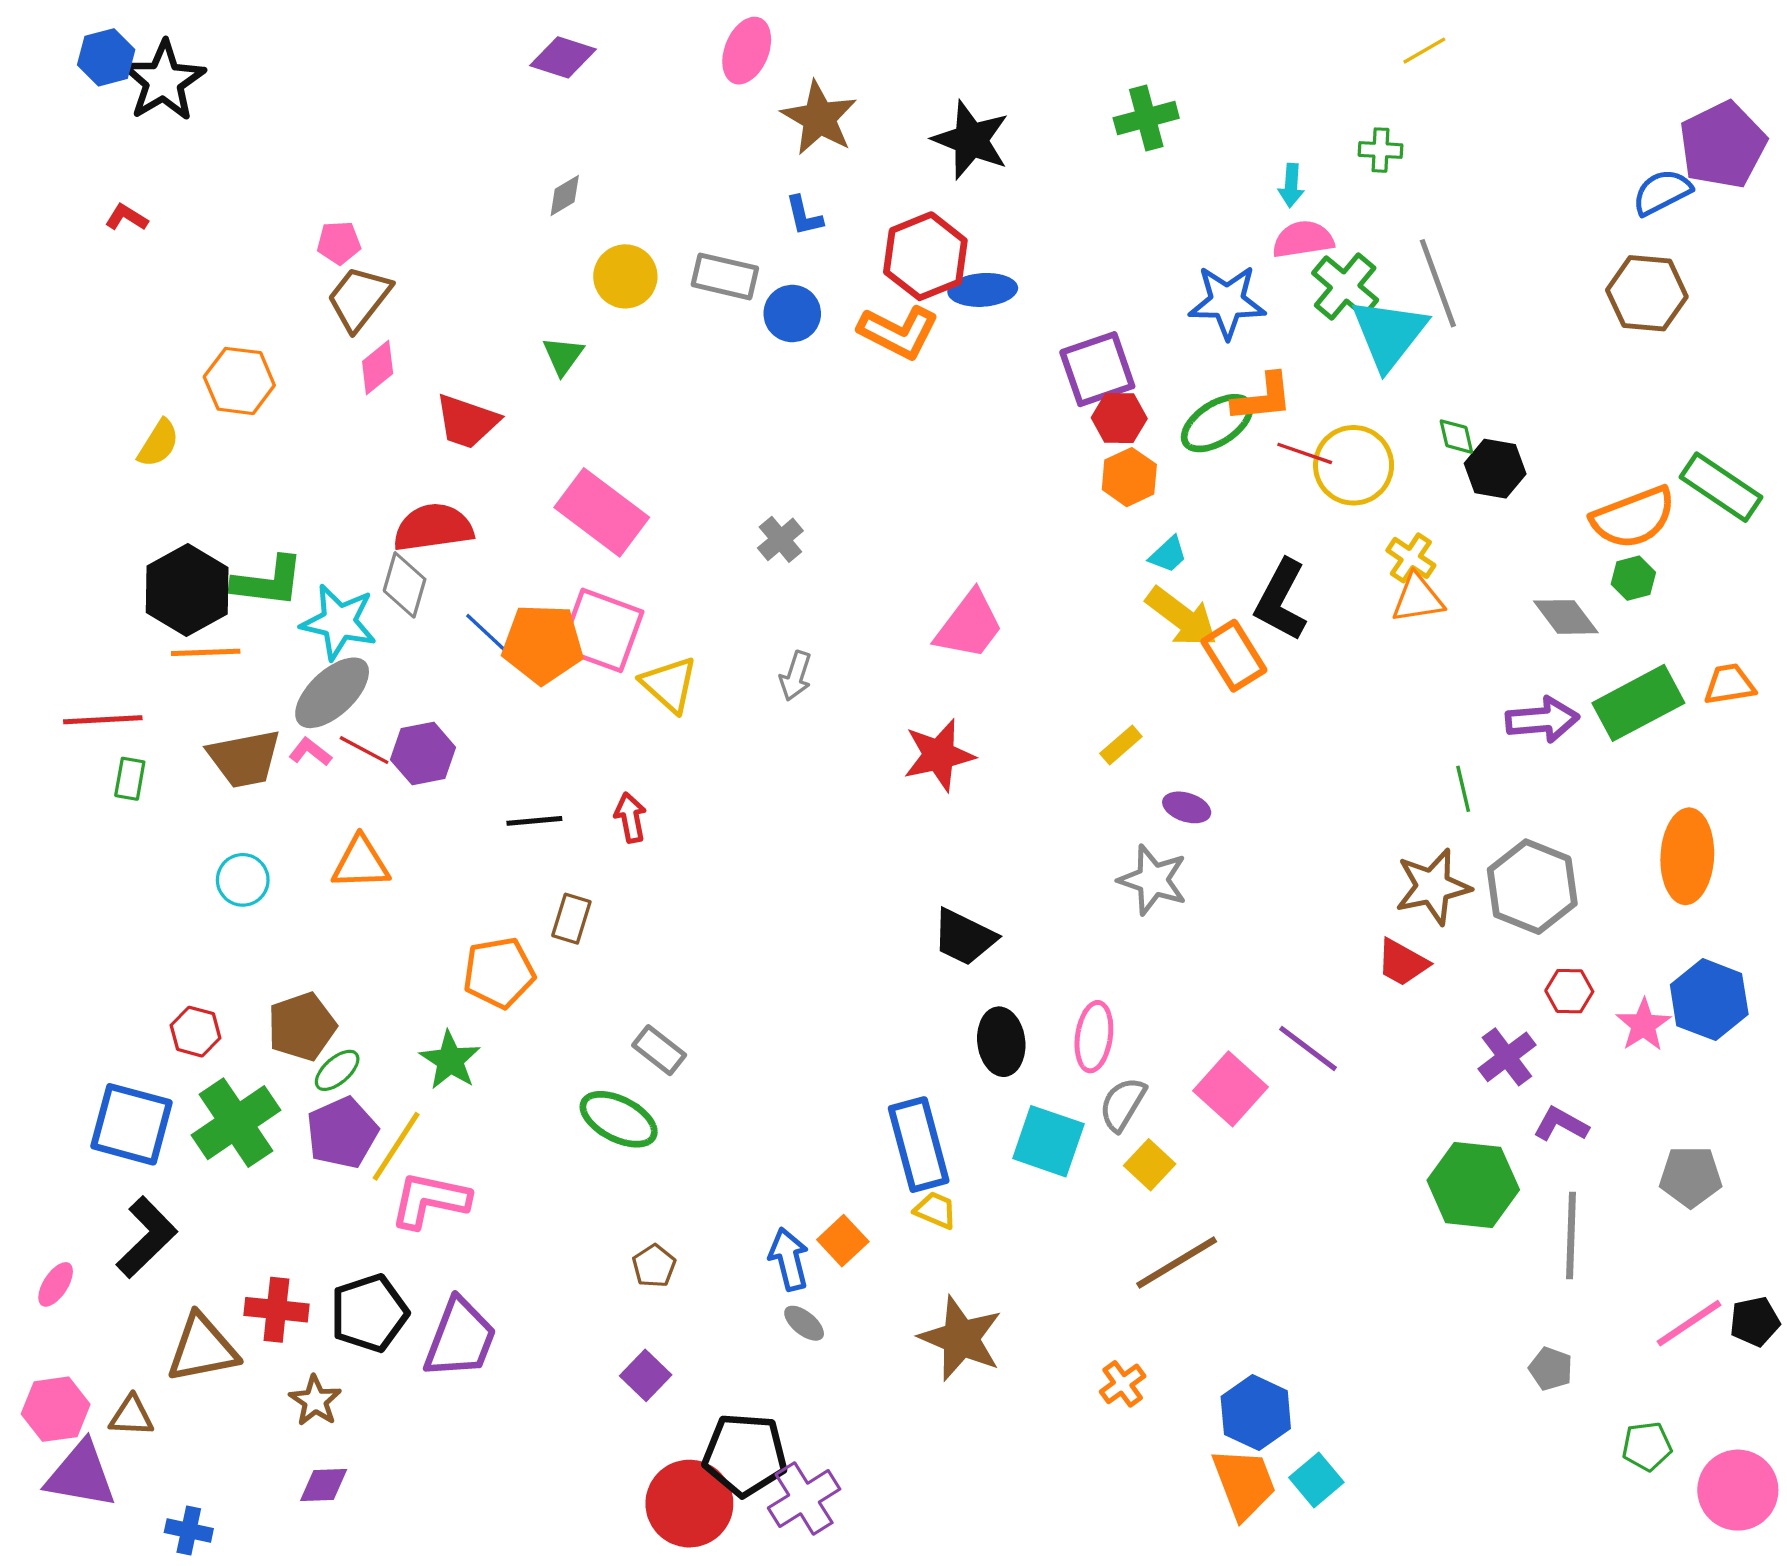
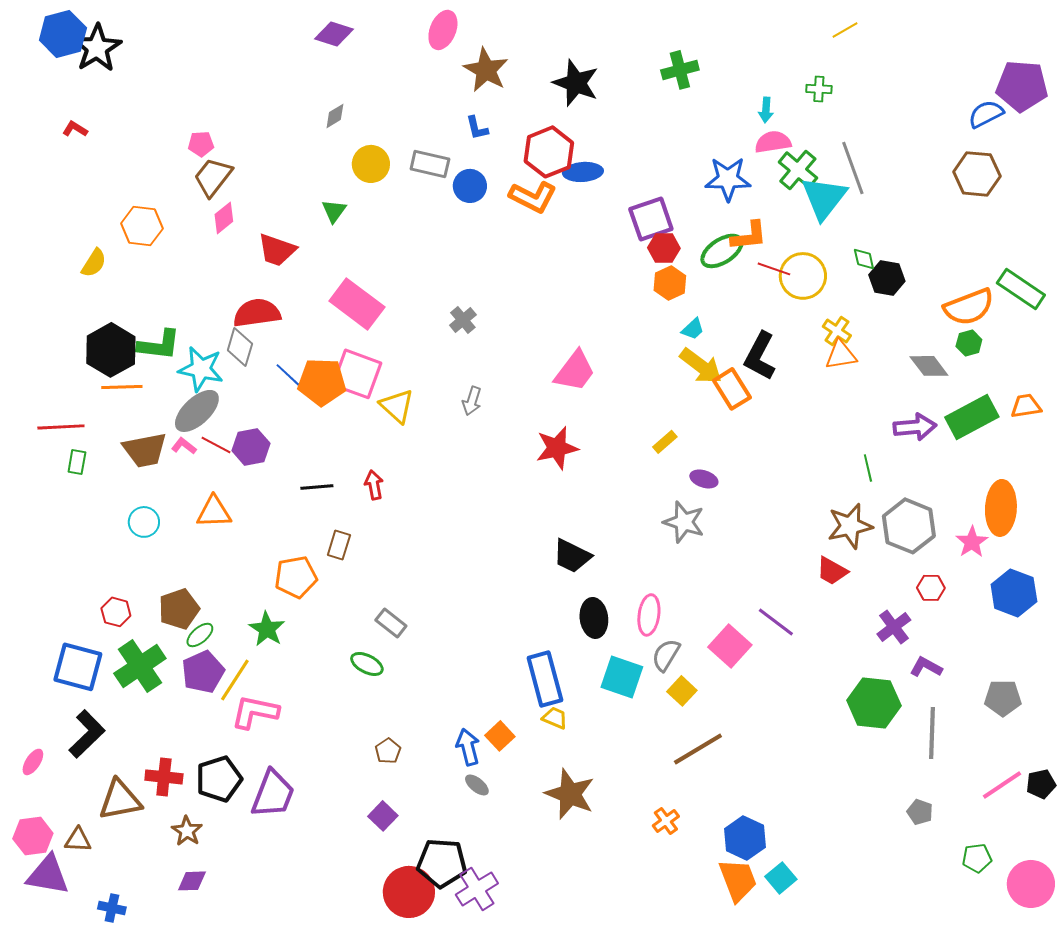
blue hexagon: (106, 57) -> (63, 34), size x1.4
purple pentagon: (1723, 145) -> (1022, 86), turned 30
pink star: (1643, 1025) -> (972, 542), moved
green ellipse: (619, 1119) -> (367, 664), size x0.7

